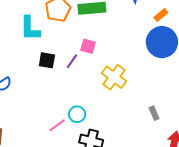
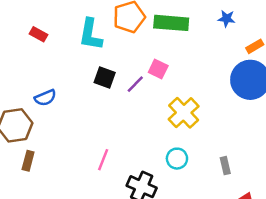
cyan circle: (77, 114) -> (177, 159), moved
pink line: (57, 125) -> (103, 160), turned -42

